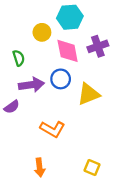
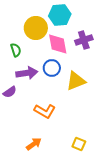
yellow circle: (42, 32) -> (36, 28), size x1.5
orange arrow: (40, 167) -> (34, 144), turned -119

